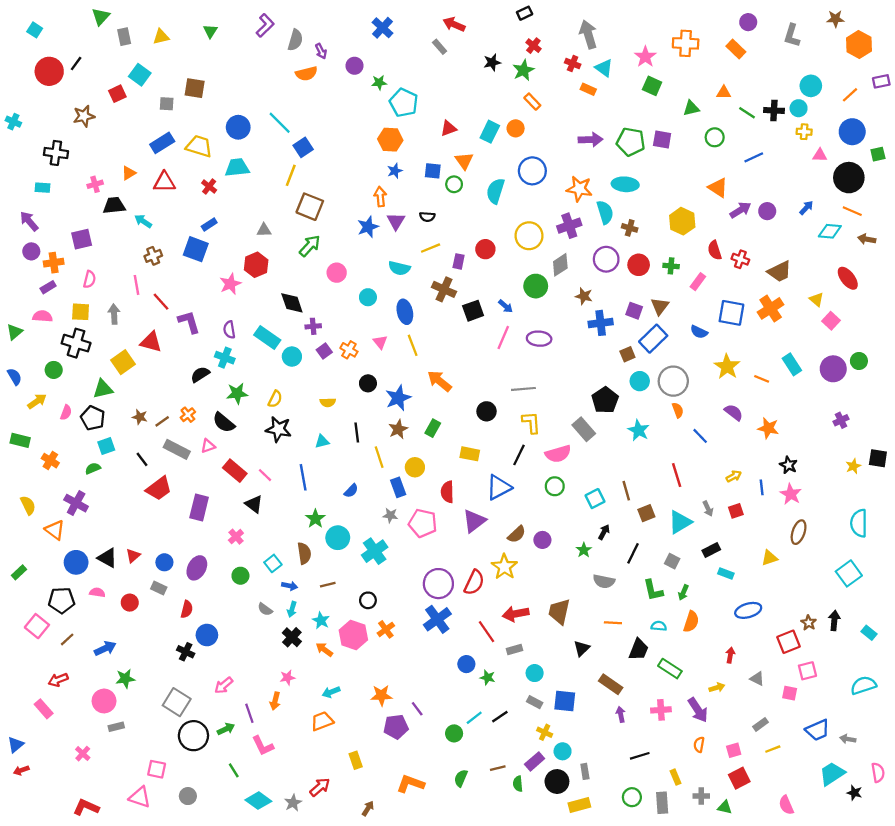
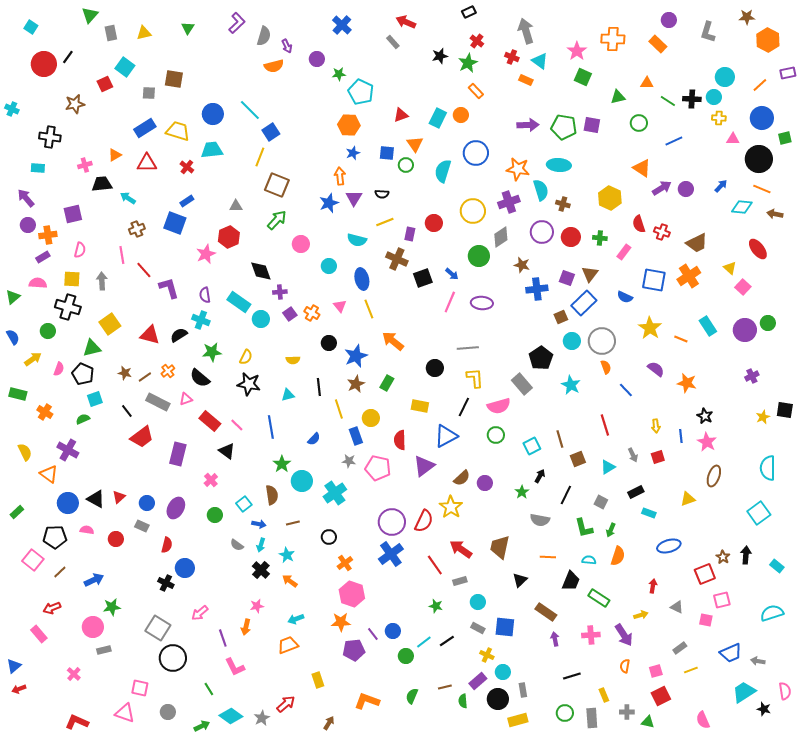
red triangle: (151, 342) -> (150, 335), moved
yellow arrow: (734, 476) -> (656, 426), turned 112
cyan triangle: (680, 522) -> (608, 467), size x0.7
red arrow: (516, 614) -> (461, 549), turned 45
pink hexagon: (353, 635) -> (352, 594), moved
blue circle: (466, 664) -> (393, 631), moved
green arrow: (226, 729) -> (202, 726), moved

